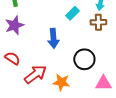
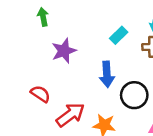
purple star: (14, 25) -> (64, 51), moved
blue arrow: (53, 38) -> (107, 74), moved

